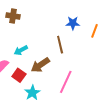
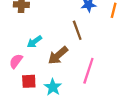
red square: (19, 75) -> (29, 81), moved, turned -32

